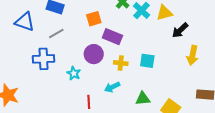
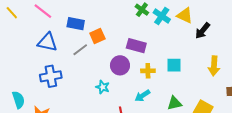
yellow triangle: (164, 13) -> (185, 15), turned 48
orange square: (94, 19) -> (97, 36), moved
yellow arrow: (193, 55) -> (214, 66), moved
blue cross: (43, 59) -> (51, 76), moved

